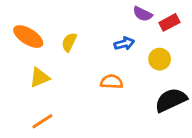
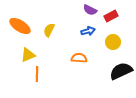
purple semicircle: (143, 14) -> (90, 10), moved
red rectangle: (169, 22) -> (111, 16), moved
orange line: (42, 121) -> (37, 74), moved, turned -56

